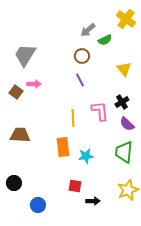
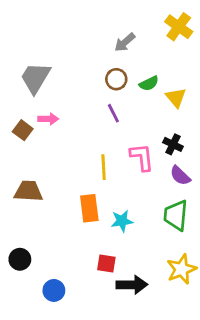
green semicircle: (105, 40) -> (149, 83), moved
black cross: (122, 102) -> (173, 144), turned -32
black arrow: (93, 201) -> (132, 285), size x1.5

